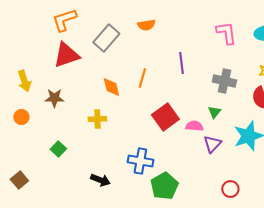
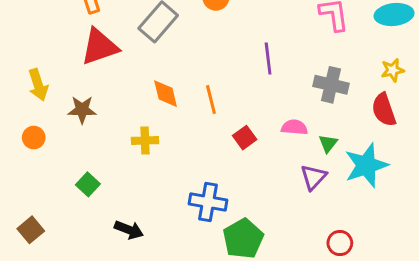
orange line: (142, 78) -> (211, 99), moved, turned -30
green triangle: (214, 112) -> (328, 143), moved
red square: (165, 117) -> (245, 138), size x0.6
pink semicircle: (194, 126) -> (294, 127), moved
black arrow: (100, 180) -> (129, 230), moved

